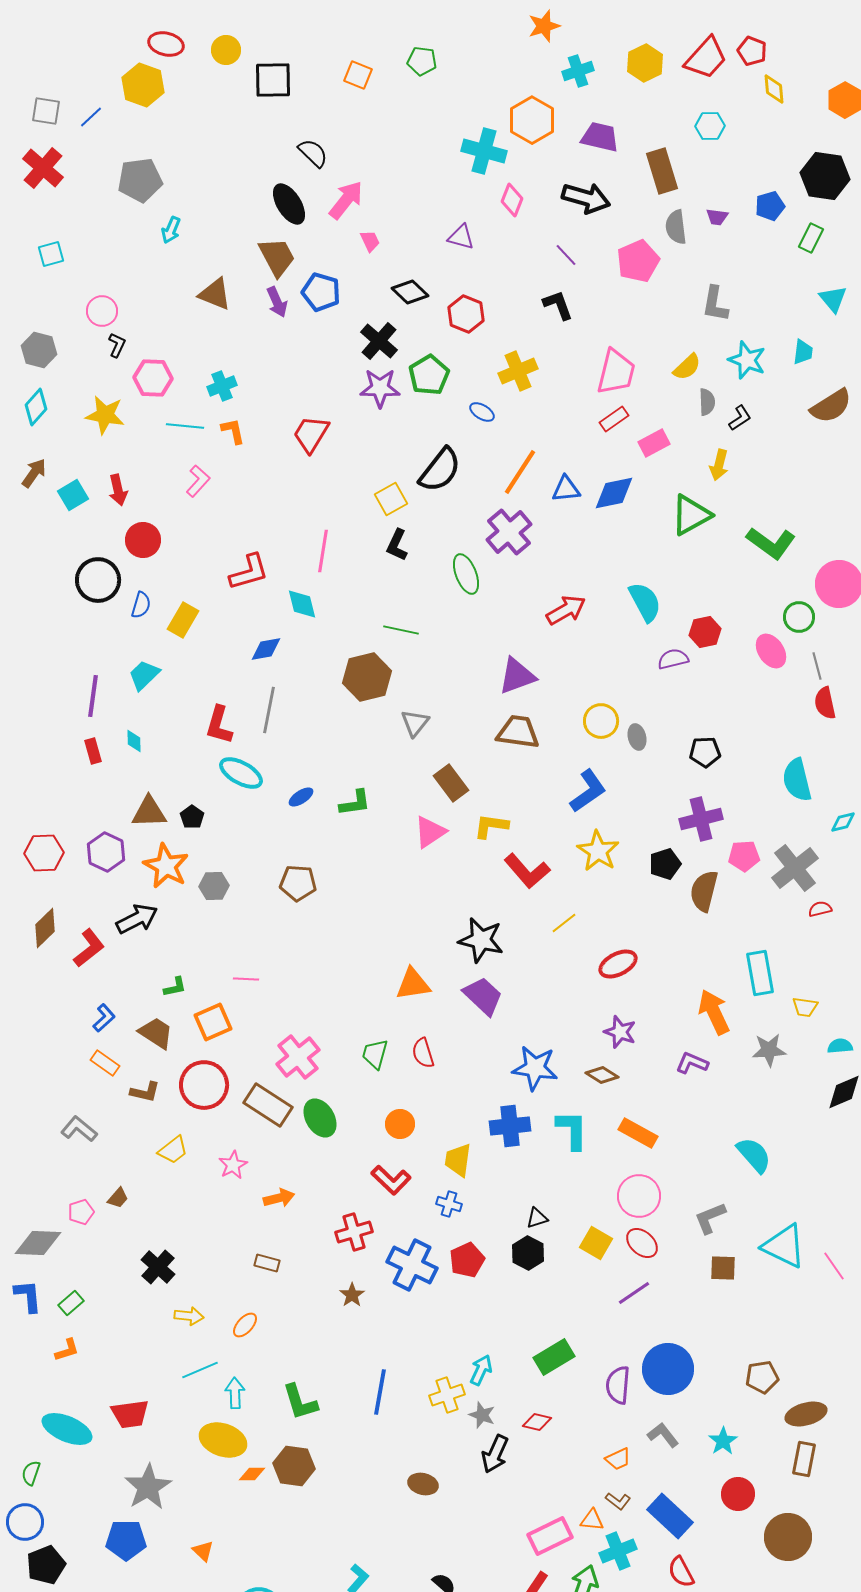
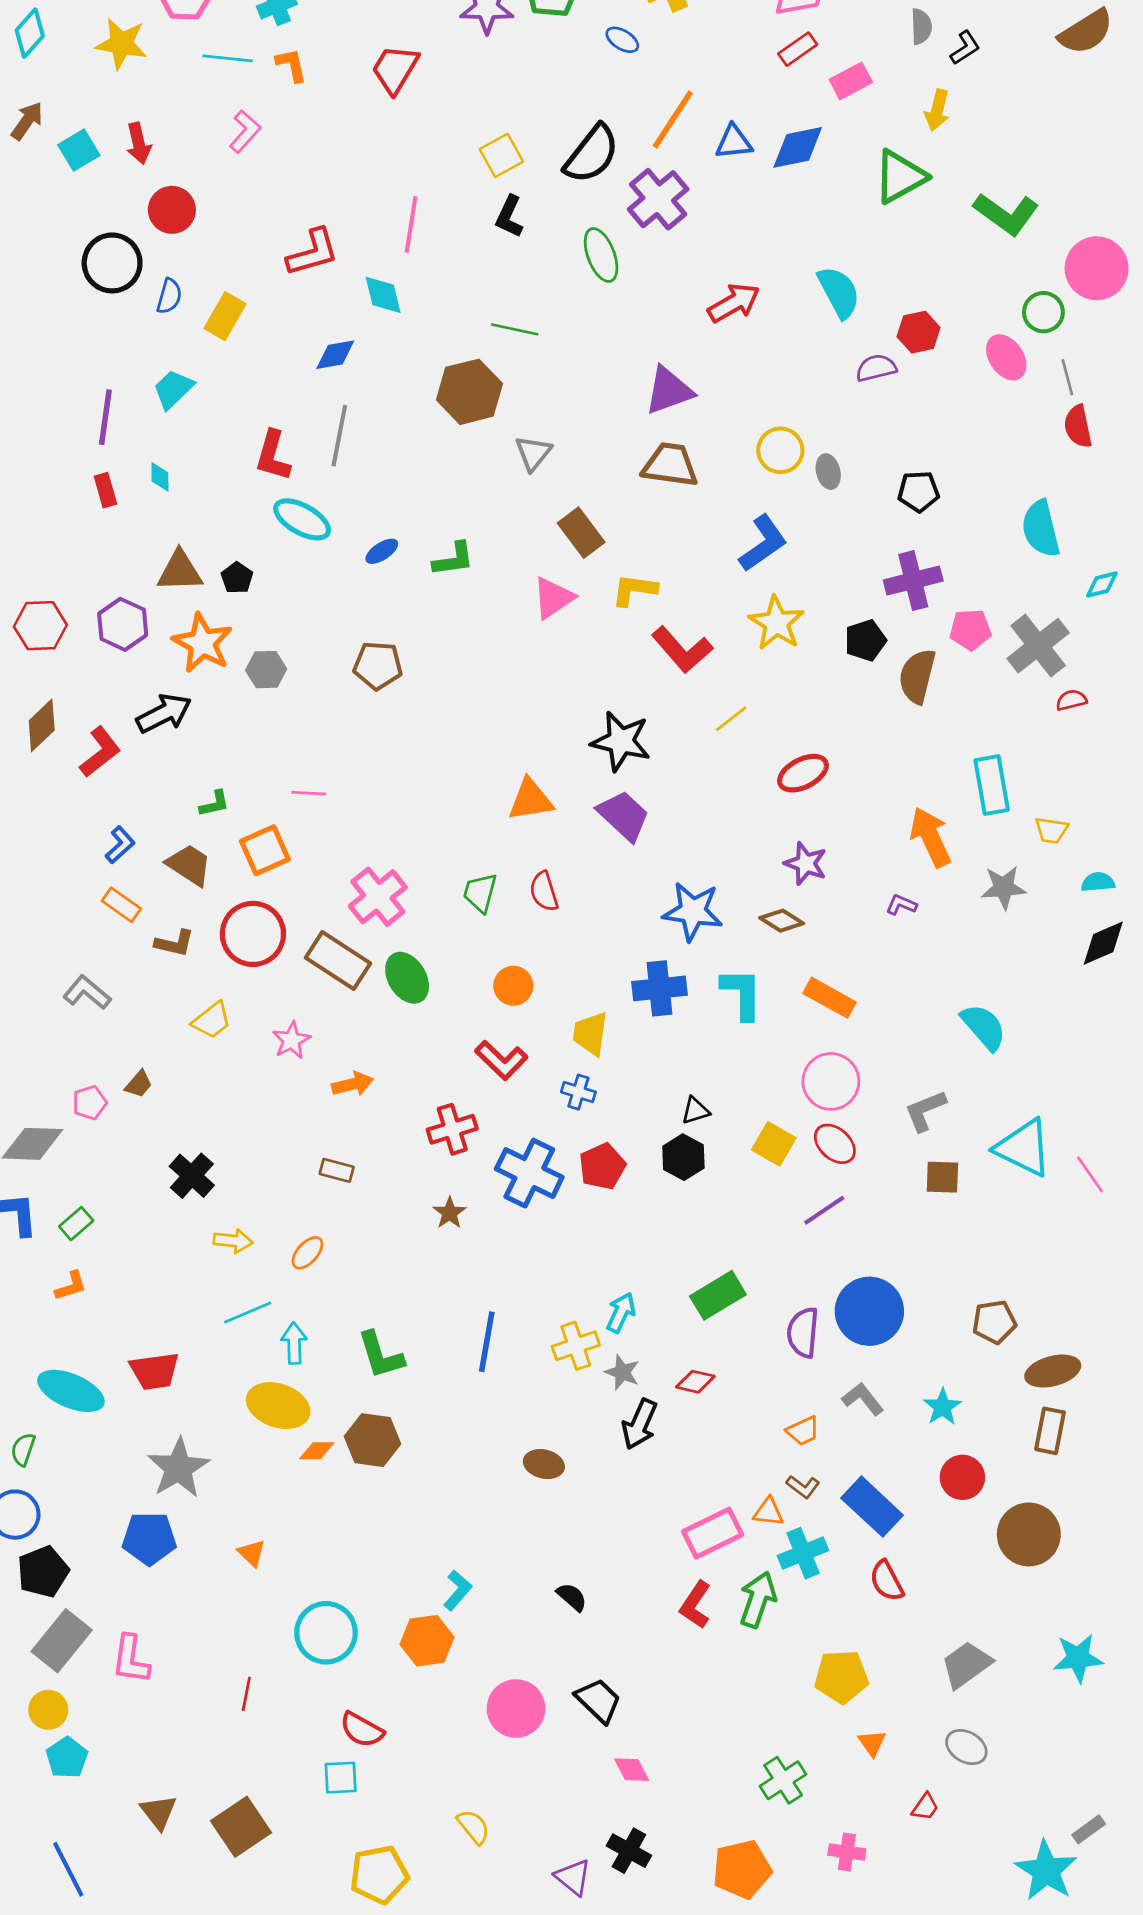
black semicircle: (440, 470) -> (592, 154), moved
purple L-shape: (692, 1063) -> (901, 905), size x0.7

